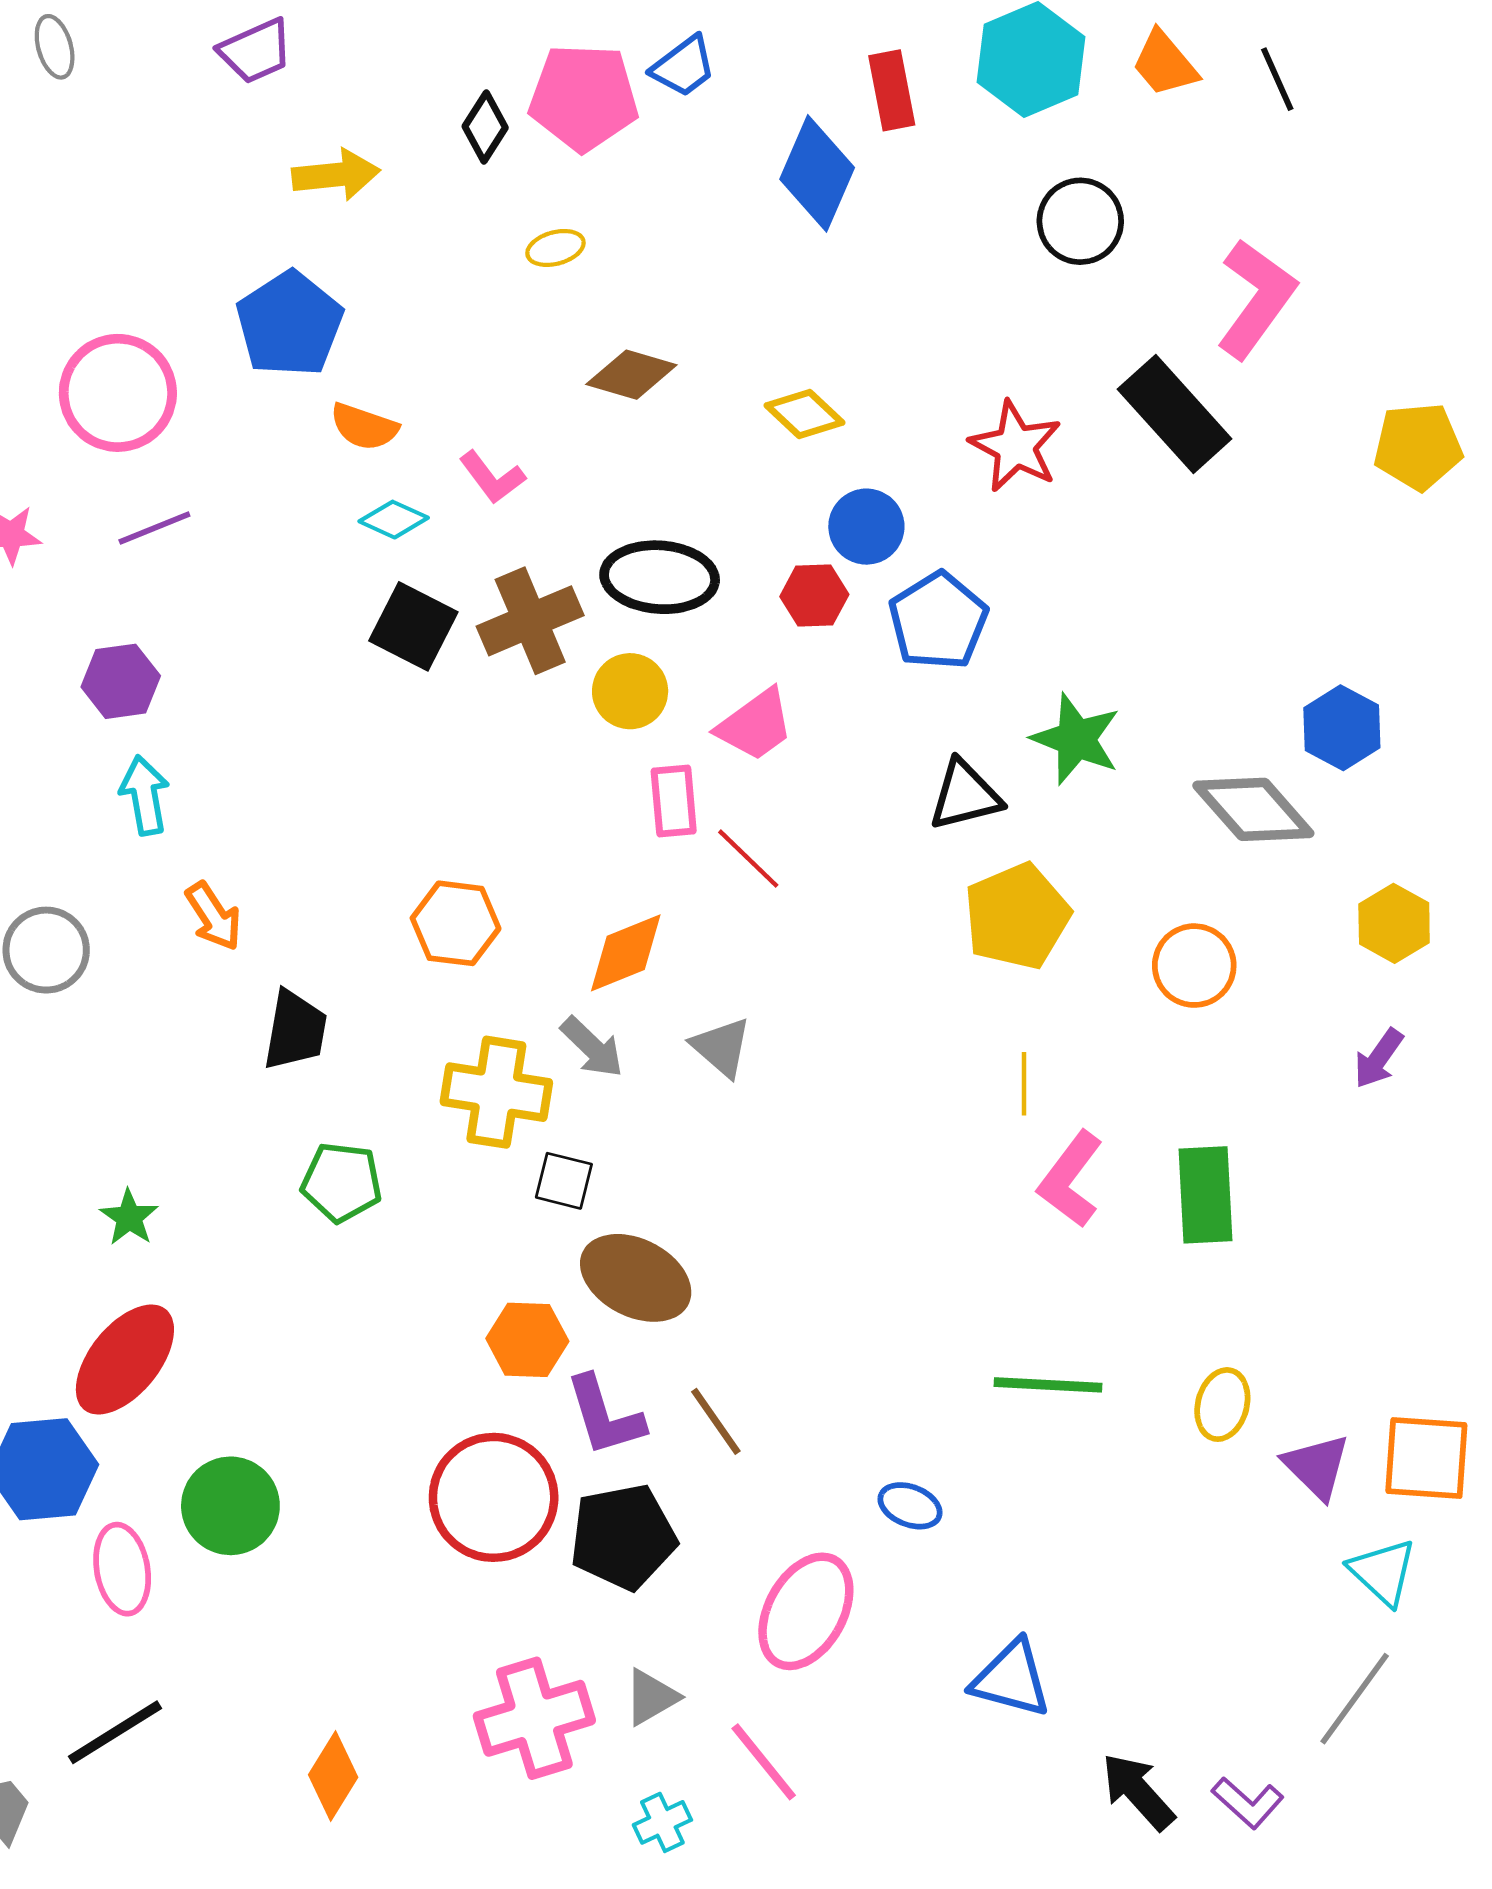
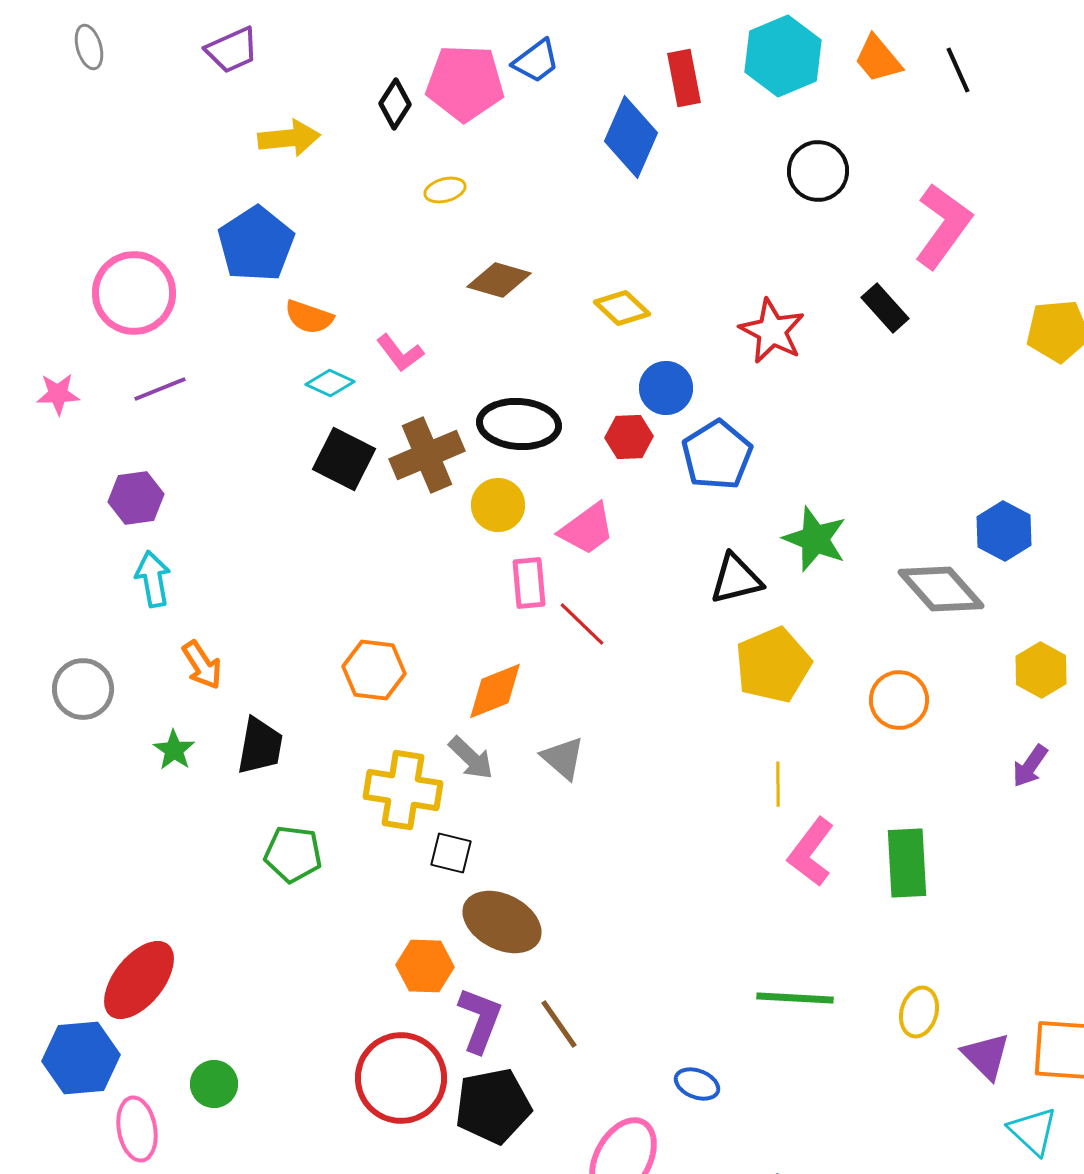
black rectangle: (1175, 414) -> (885, 308), size x0.6
green star: (129, 1217) -> (174, 750), moved
purple L-shape: (605, 1416) -> (480, 1020), turned -142
green circle: (230, 1506) -> (214, 1084), size x0.7

